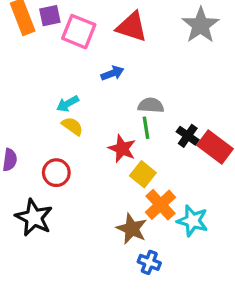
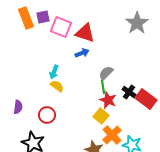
red triangle: (132, 27) -> (85, 33), moved
cyan arrow: (68, 104) -> (54, 72), turned -40
gray semicircle: (151, 105) -> (106, 73), turned -49
red star: (122, 149) -> (108, 100), moved

